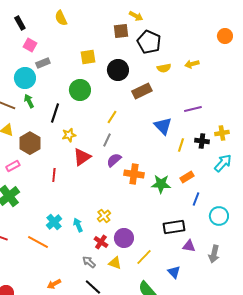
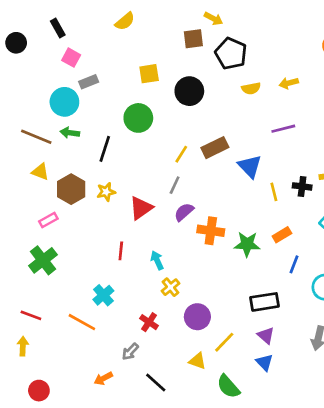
yellow semicircle: (61, 18) -> (125, 21), moved, turned -105
brown rectangle: (142, 91) -> (215, 148), moved
green arrow: (29, 101) -> (70, 133), turned -56
purple line: (193, 109) -> (283, 129), moved
yellow star: (69, 135) -> (106, 192), moved
yellow line: (181, 145) -> (274, 192), turned -32
red line: (54, 175) -> (121, 251), moved
cyan arrow: (78, 225) -> (157, 260), moved
red cross: (101, 242) -> (149, 322), moved
purple triangle: (189, 246) -> (266, 335), moved, turned 32
gray arrow: (89, 262) -> (130, 352), moved, turned -88
yellow triangle: (115, 263) -> (197, 361), moved

